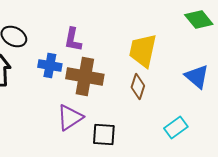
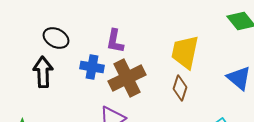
brown cross: (85, 76) -> (127, 78), turned -36

